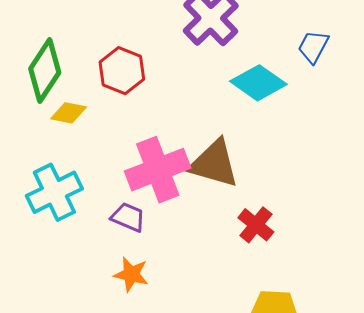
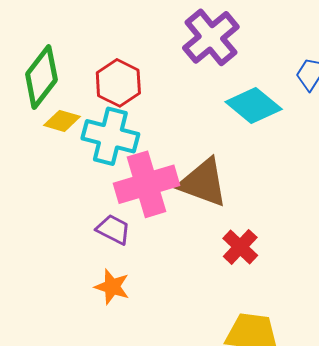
cyan cross: (54, 192) -> (110, 136), moved, turned 36

